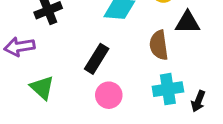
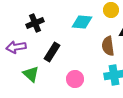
black rectangle: (97, 59) -> (52, 52), moved

